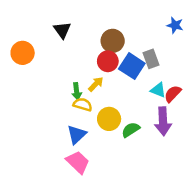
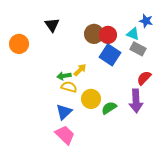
gray rectangle: (151, 59) -> (138, 49), moved, turned -42
red circle: (108, 61) -> (108, 35), moved
cyan triangle: (158, 90) -> (133, 34), moved
green arrow: (77, 91) -> (64, 76), turned 88

